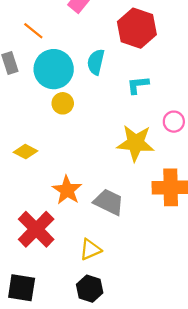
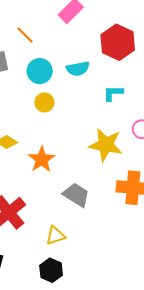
cyan semicircle: (96, 62) -> (78, 69), turned -120
cyan circle: (54, 69) -> (40, 71), size x0.7
orange star: (67, 190) -> (42, 159), moved

